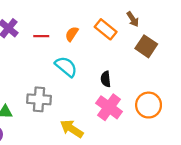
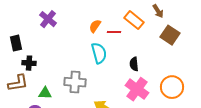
orange semicircle: (72, 34) -> (95, 26), moved
red line: (41, 36) -> (114, 32), moved
cyan semicircle: (66, 67) -> (99, 53), turned 35

